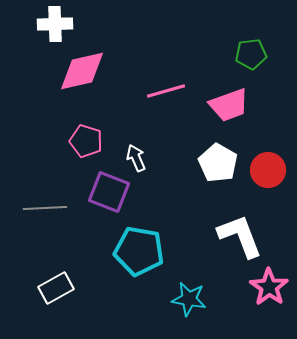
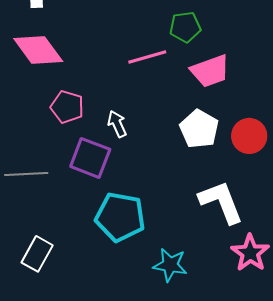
green pentagon: (251, 54) -> (185, 27), moved
pink diamond: (82, 71) -> (38, 50), moved, turned 66
white rectangle: (56, 288) -> (37, 254), turned -32

